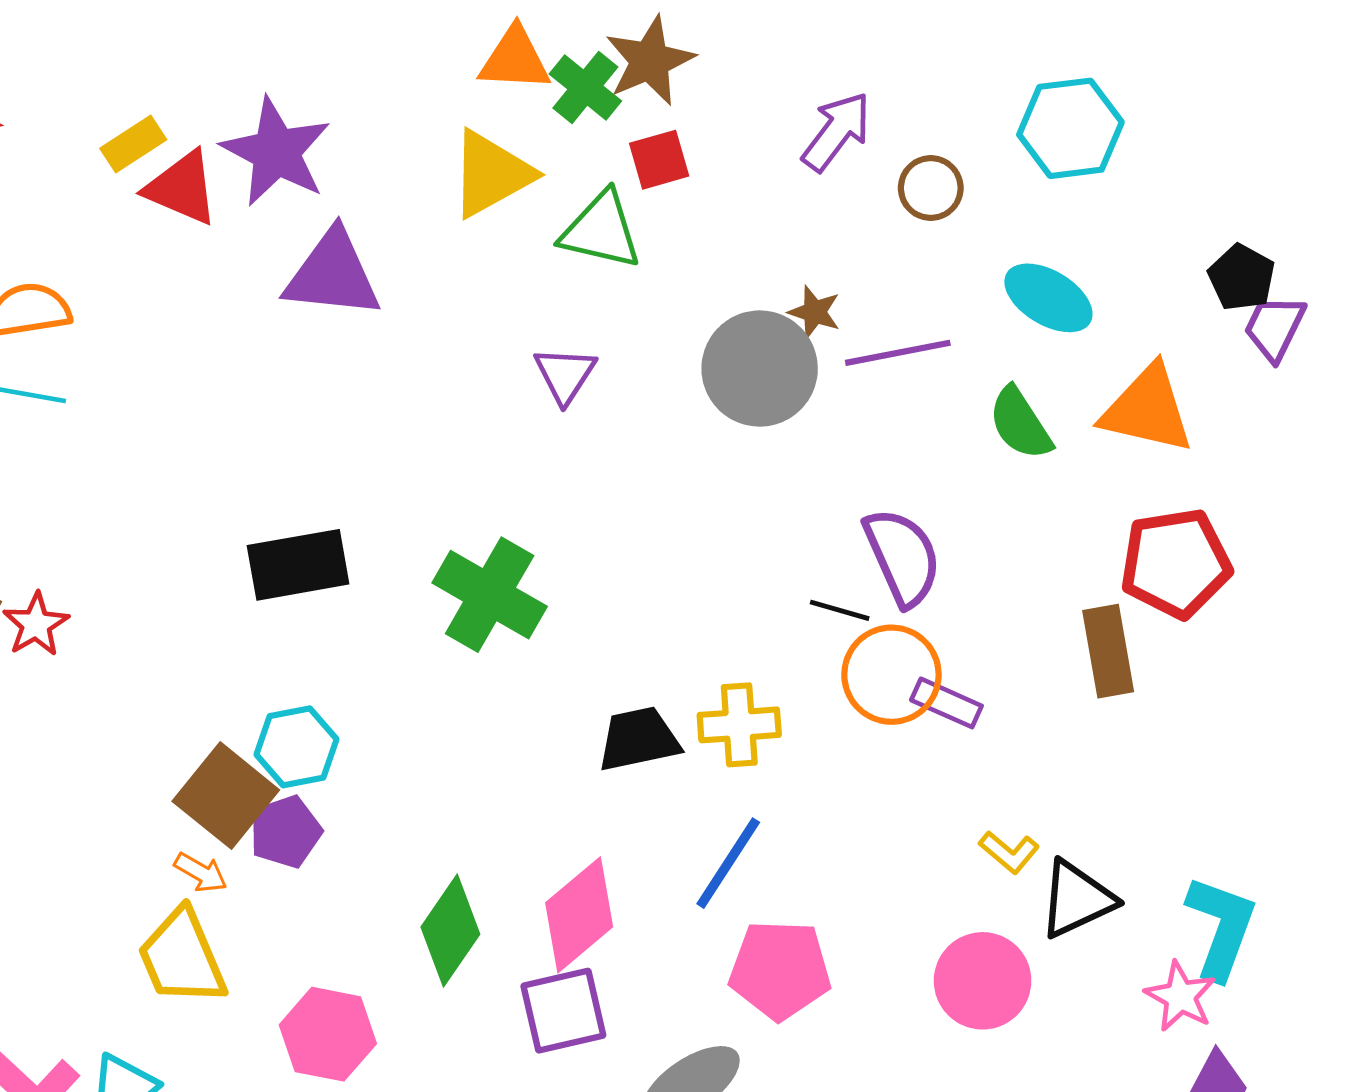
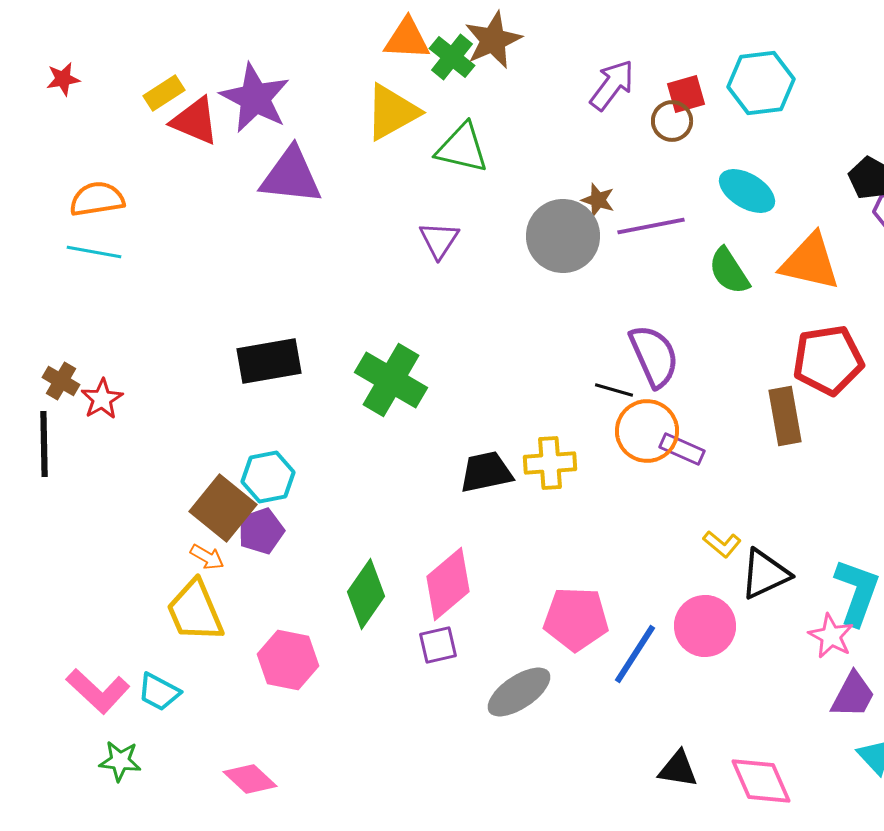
red square: (659, 160) -> (686, 94), moved
blue line: (728, 863) -> (635, 654), moved
purple square: (563, 1011) -> (438, 645), size x0.7

